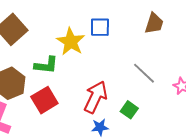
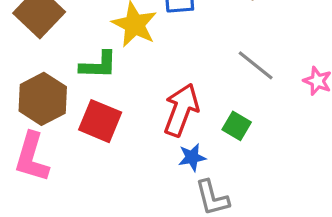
red square: (44, 100) -> (100, 121), turned -32

